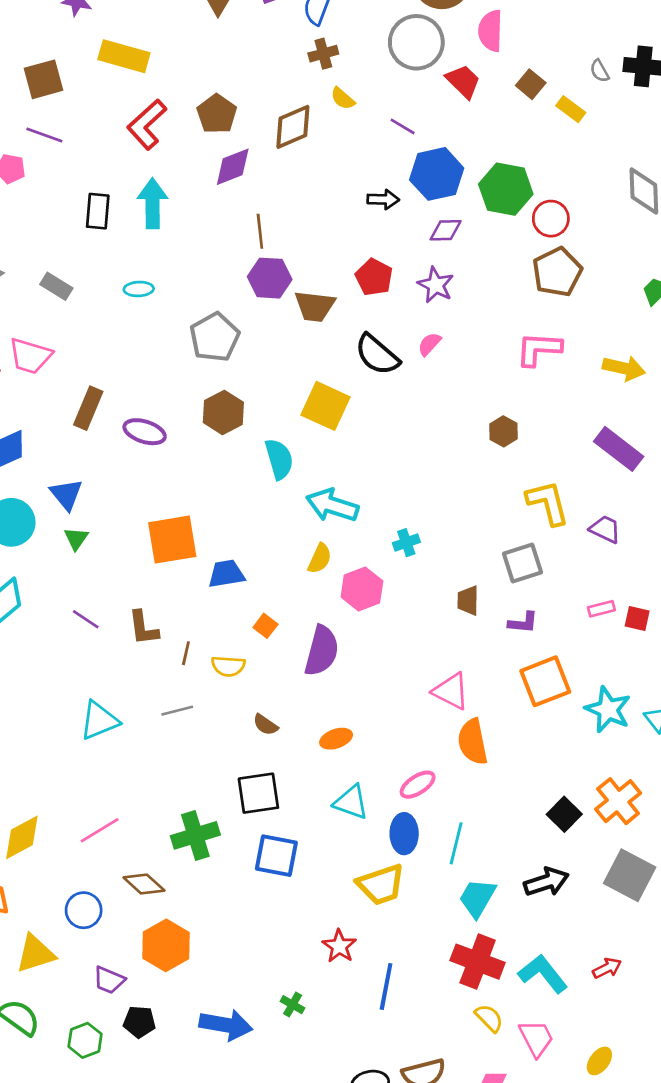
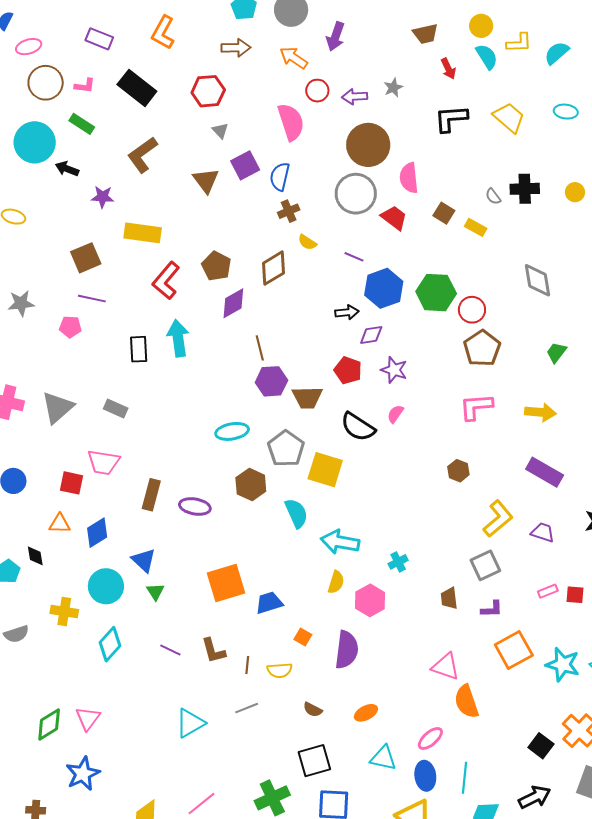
purple diamond: (446, 230) -> (371, 335), moved
cyan ellipse: (139, 289) -> (232, 431), moved, size x1.5
gray pentagon: (215, 337) -> (286, 449), moved
yellow L-shape: (548, 503) -> (498, 519), turned 72

